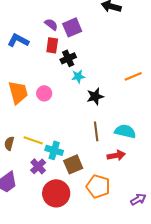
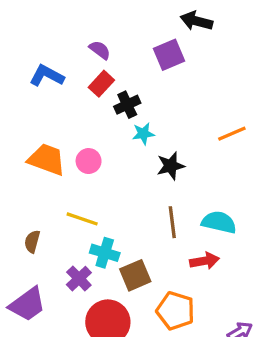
purple square: (72, 27) -> (169, 55), moved
red rectangle: (52, 45) -> (101, 84), turned 35
orange trapezoid: (18, 92) -> (47, 159), turned -55
yellow line: (33, 140) -> (82, 219), moved

